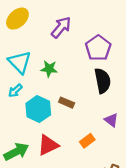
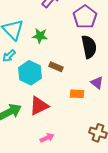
orange rectangle: (87, 141) -> (77, 94), moved, turned 40

